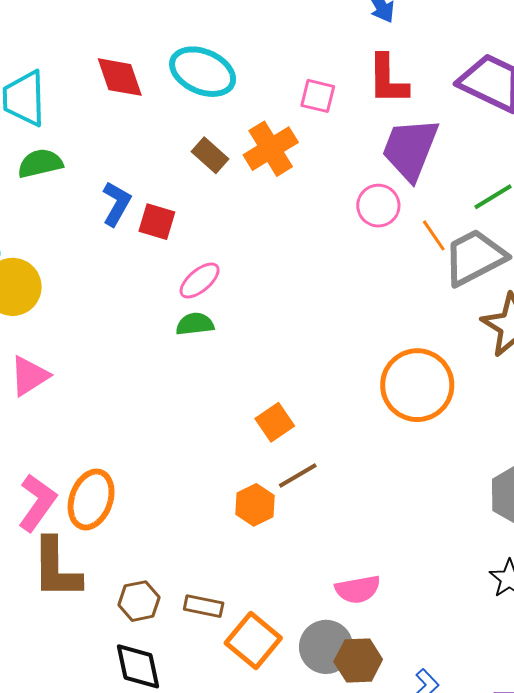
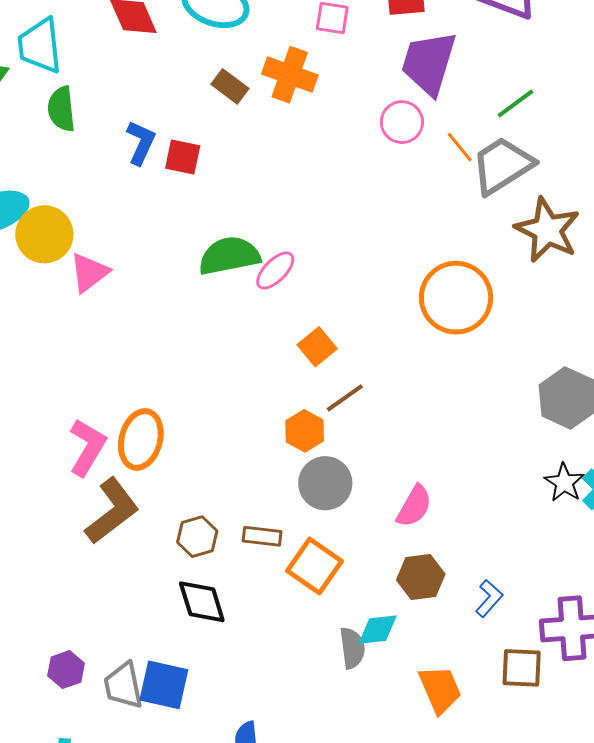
orange cross: (271, 149) -> (290, 75), turned -34
green semicircle: (40, 163) -> (61, 109), turned -78
pink ellipse: (200, 281) -> (275, 271), moved
green semicircle: (195, 324) -> (229, 256), size x1.6
pink triangle: (29, 376) -> (89, 273), moved
brown L-shape: (56, 568) -> (112, 511), turned -122
pink semicircle: (358, 589) -> (414, 506), turned -45
gray circle: (326, 647) -> (325, 483), moved

